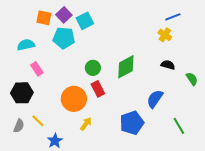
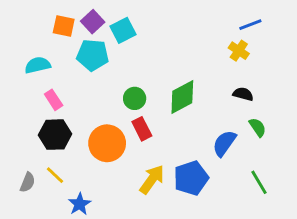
green semicircle: (192, 79) -> (258, 127), moved
black hexagon: (22, 93) -> (55, 135), moved
yellow arrow: (86, 124) -> (152, 179), moved, size x1.5

